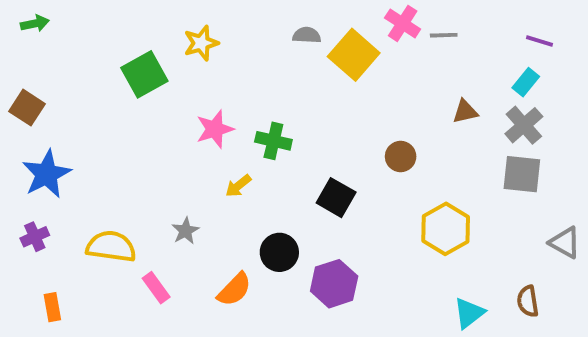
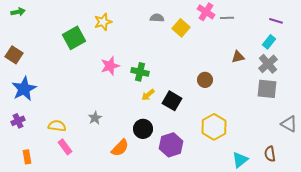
yellow square: (354, 55) -> (181, 28), size x0.7
yellow arrow: (238, 186) -> (148, 95), moved
yellow hexagon: (446, 229) -> (214, 127), moved
yellow semicircle: (111, 246) -> (57, 126), size x0.7
pink rectangle: (156, 288) -> (65, 147), moved

